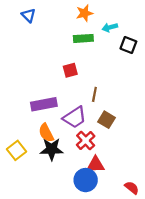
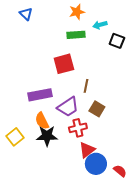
red square: (70, 70) -> (64, 64), size x1.5
red cross: (86, 140) -> (78, 128), turned 30
red triangle: (95, 165) -> (87, 150), turned -36
blue circle: (86, 180) -> (96, 164), moved

